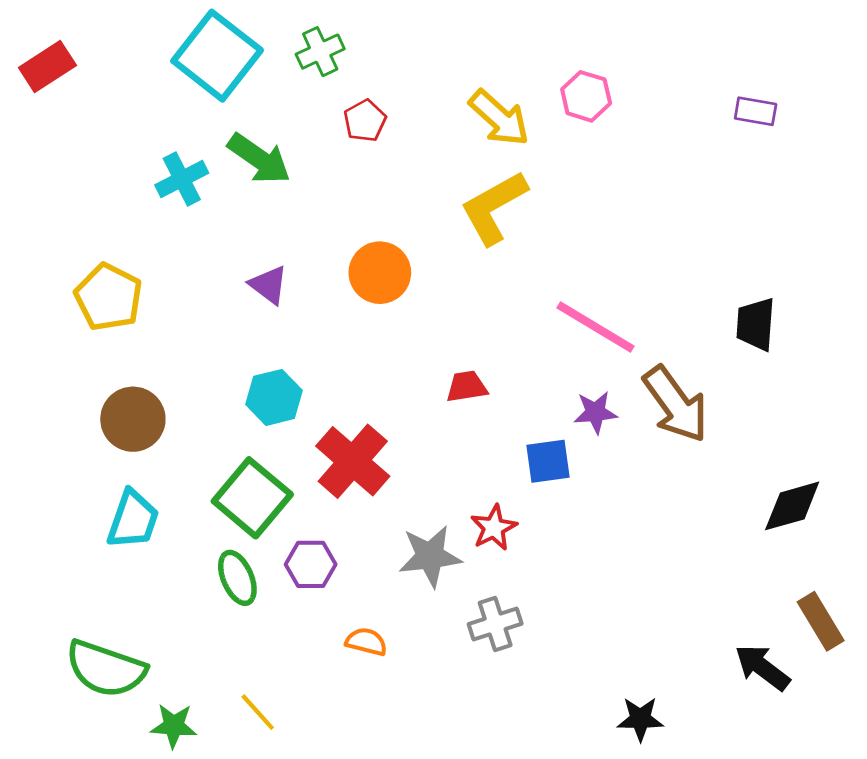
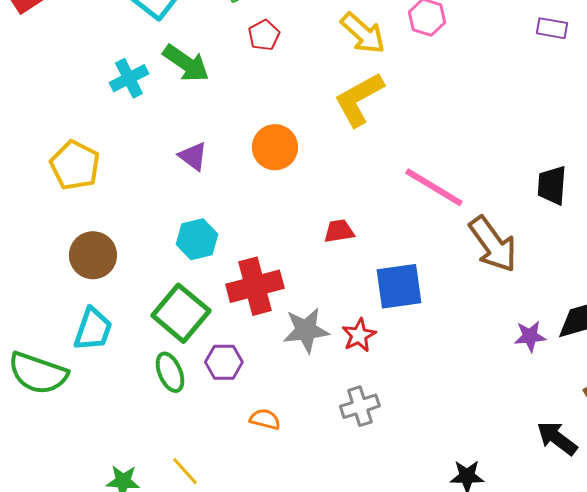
purple star: (596, 412) -> (530, 336), moved
red cross: (353, 461) -> (255, 286), turned 34
blue square: (548, 461) -> (399, 286), size x1.4
gray star: (430, 556) -> (306, 330), moved
green semicircle: (106, 669) -> (38, 373), moved

